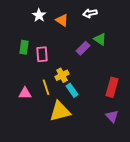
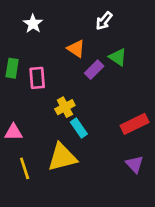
white arrow: (90, 13) -> (104, 21), turned -40
orange triangle: (62, 20) -> (76, 49), moved
yellow line: (46, 87) -> (25, 168), moved
red rectangle: (112, 87) -> (135, 124), turned 48

